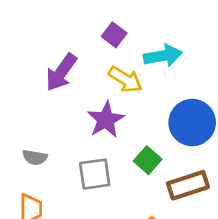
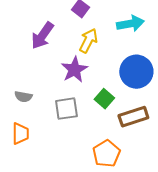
cyan arrow: (163, 56) -> (130, 24), moved
yellow arrow: (125, 79) -> (88, 41), turned -95

